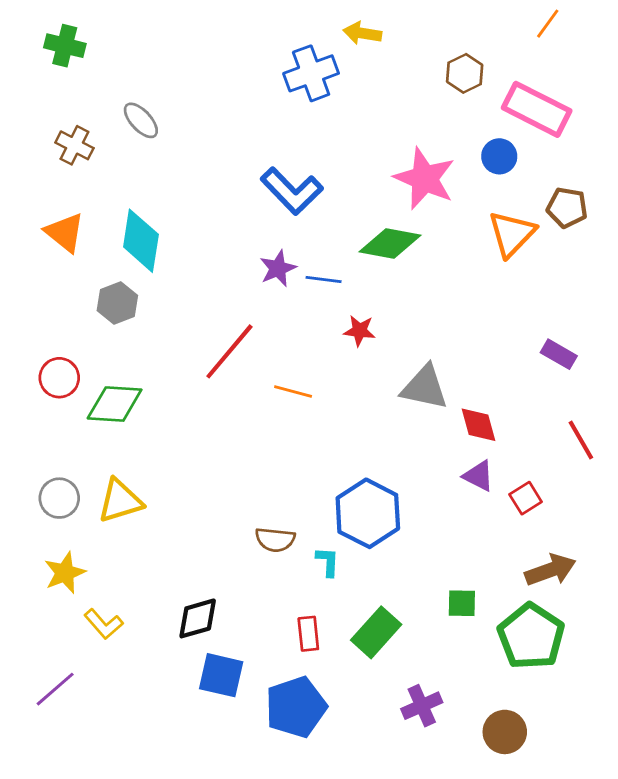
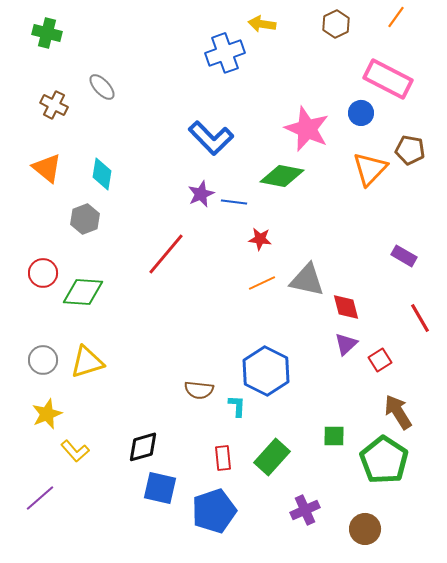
brown hexagon: (465, 73) -> (336, 24), moved
cyan diamond: (141, 241) -> (102, 174), size x0.7
orange line: (293, 392) -> (262, 283), moved, turned -40
purple triangle: (478, 476) -> (346, 344), turned 50
brown arrow: (550, 570) -> (398, 412), turned -102

